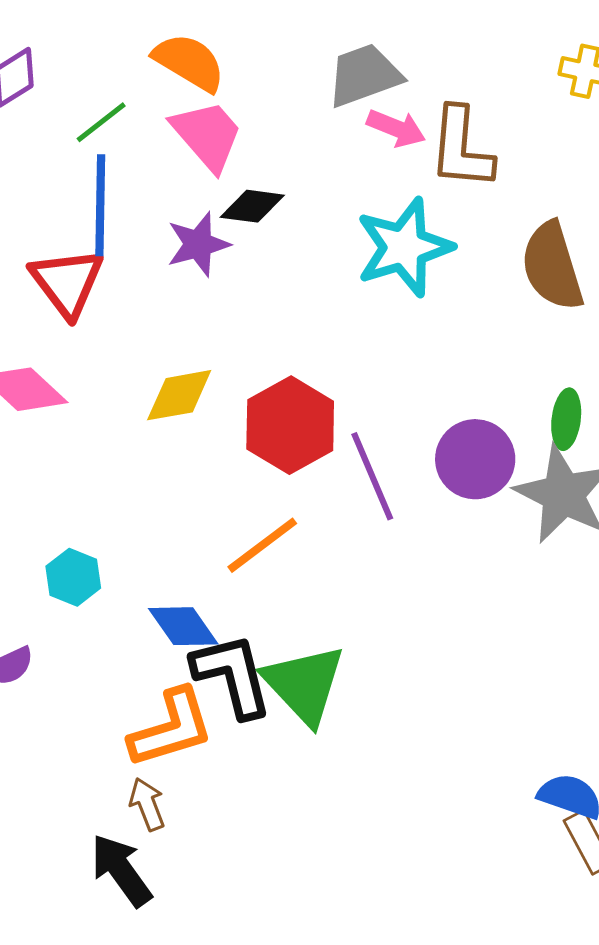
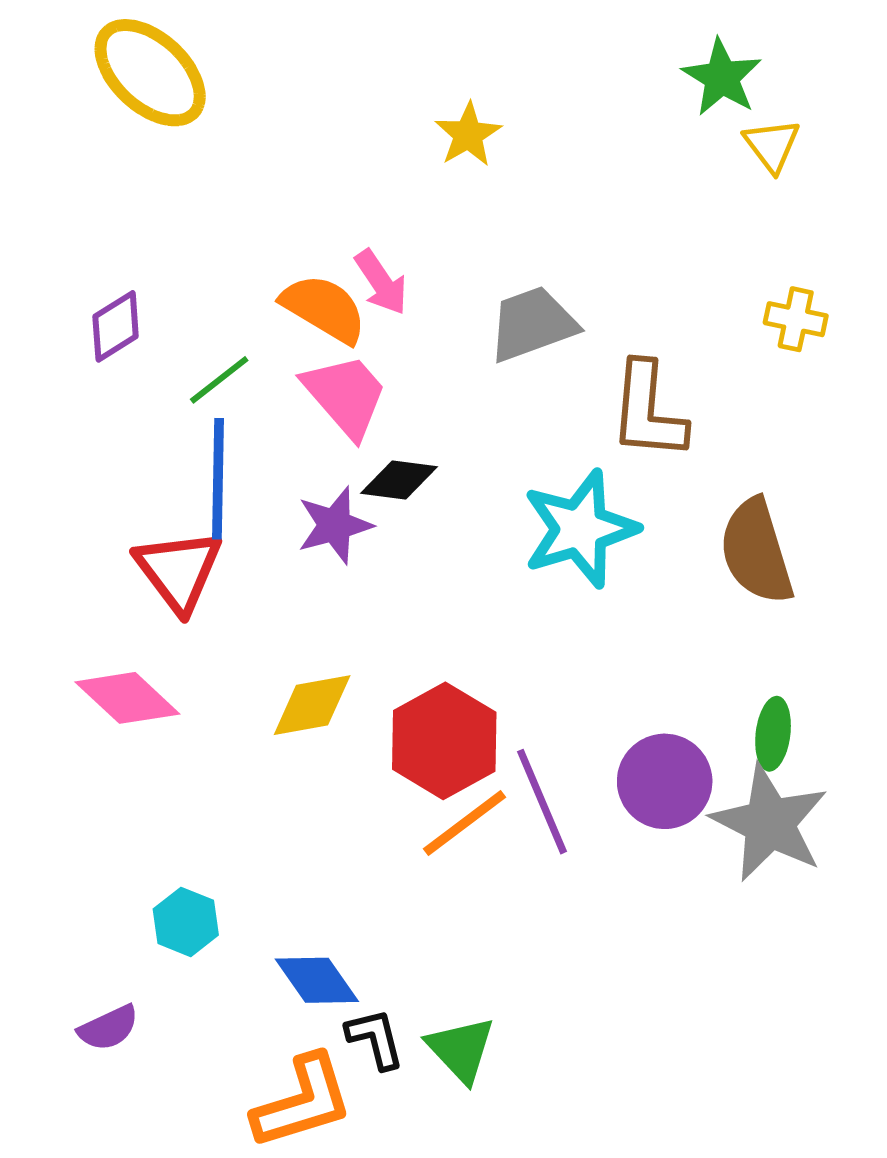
pink arrow: (396, 128) -> (381, 282), moved, turned 34
orange line: (262, 545) -> (465, 823), moved
black L-shape: (232, 675) -> (375, 1039), size x0.6
green triangle: (304, 684) -> (461, 1049), size x0.7

